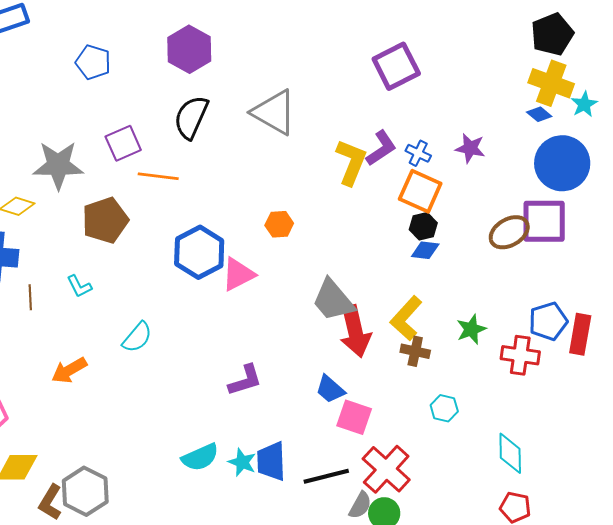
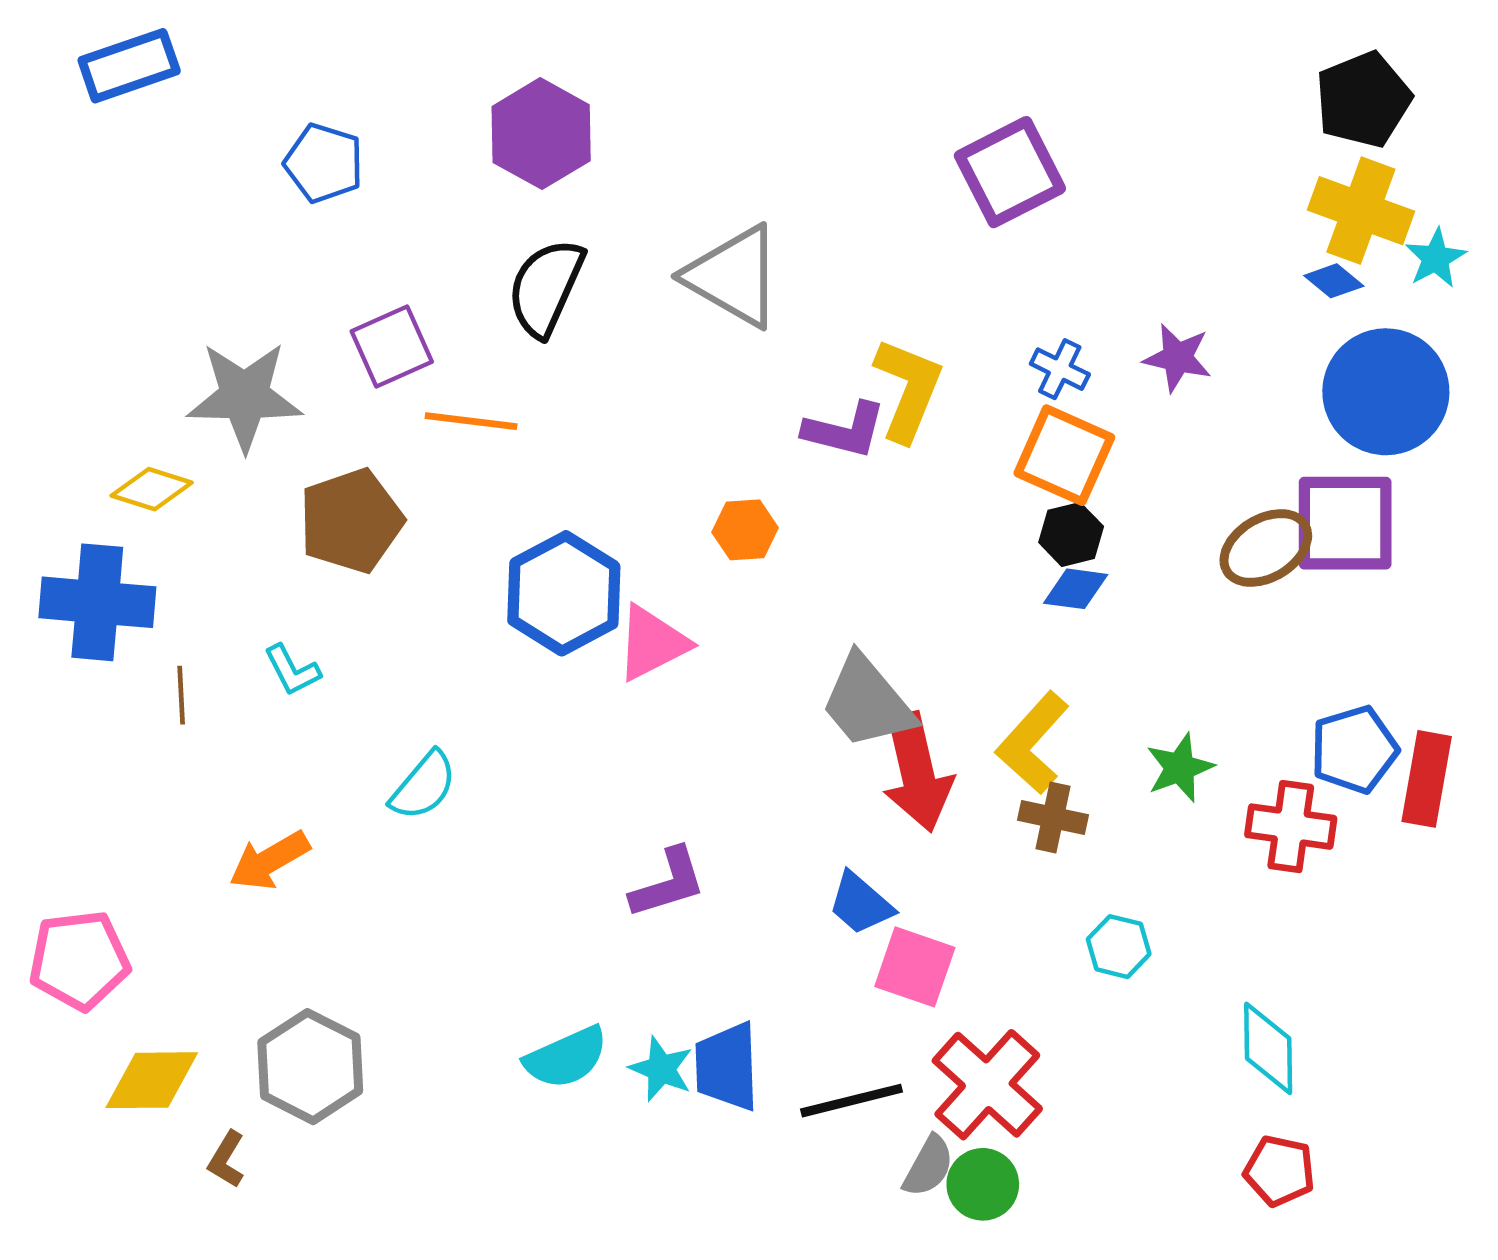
purple L-shape: (381, 148) -> (845, 430), moved, turned 48
gray hexagon: (85, 491) -> (310, 1067), moved
brown L-shape: (50, 502) -> (226, 1159), size x0.7

